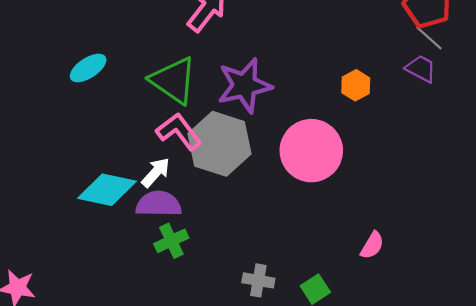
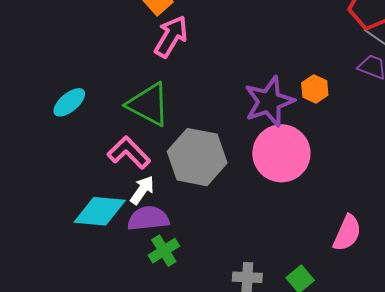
purple star: (244, 85) -> (269, 102), moved
pink L-shape: (179, 132) -> (129, 153), moved
pink semicircle: (372, 245) -> (347, 233), size x1.4

